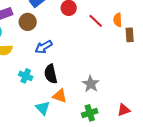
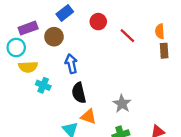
orange semicircle: (118, 20) -> (160, 31), moved
blue arrow: (44, 47) -> (71, 64), turned 108
cyan cross: (26, 76) -> (43, 85), moved

